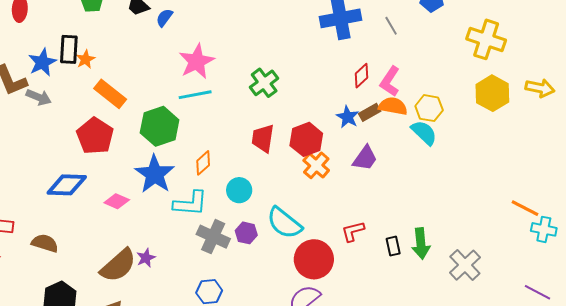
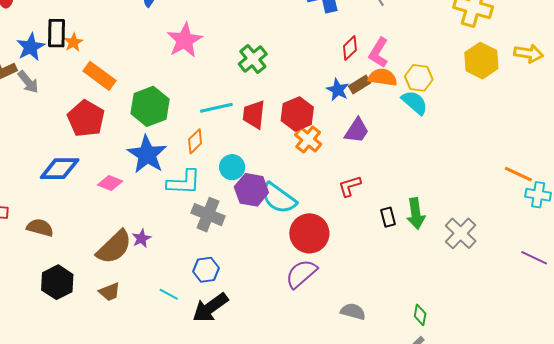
cyan line: (195, 95) -> (216, 108), moved
gray arrow: (39, 97) -> (28, 82), turned 30
red L-shape: (353, 231) -> (350, 186), moved
purple hexagon: (246, 233) -> (251, 190), moved, size x1.5

